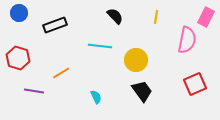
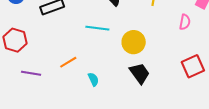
pink semicircle: (187, 40) -> (185, 22), size x0.6
orange line: (61, 73) -> (68, 62), moved

